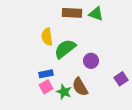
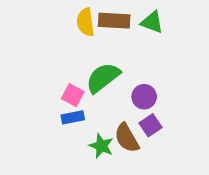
yellow semicircle: (47, 37) -> (85, 22), moved
purple square: (121, 79) -> (150, 125), moved
pink square: (46, 87) -> (73, 95), moved, turned -32

